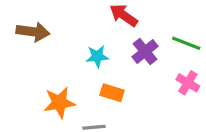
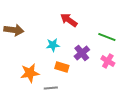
purple cross: (145, 51) -> (82, 53), moved

